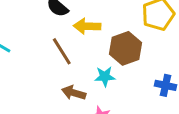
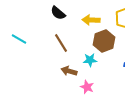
yellow arrow: (87, 26) -> (91, 20), moved

